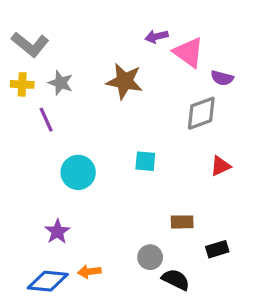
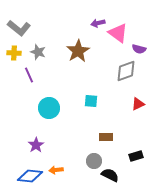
brown star: (125, 81) -> (78, 51), turned 30
brown rectangle: (182, 222) -> (106, 137), moved

